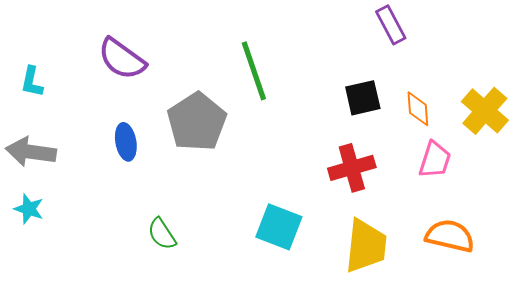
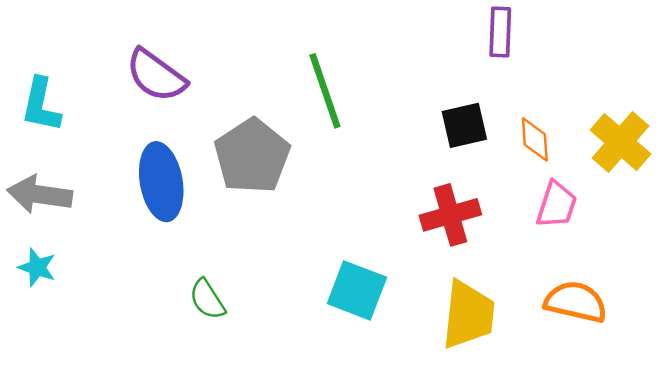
purple rectangle: (391, 25) -> (500, 32), turned 30
cyan L-shape: (32, 82) -> (41, 105), size x1.4
blue ellipse: (126, 142) -> (161, 182), size x1.6

